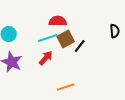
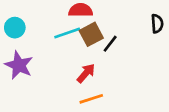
red arrow: (46, 58) -> (86, 73), moved

